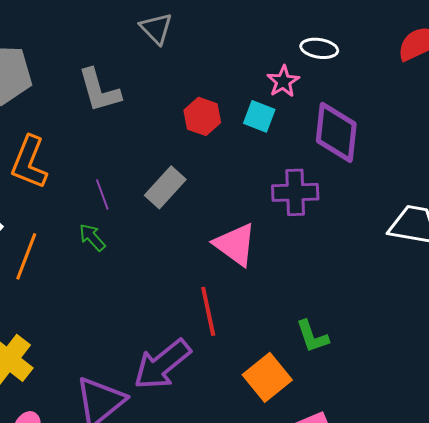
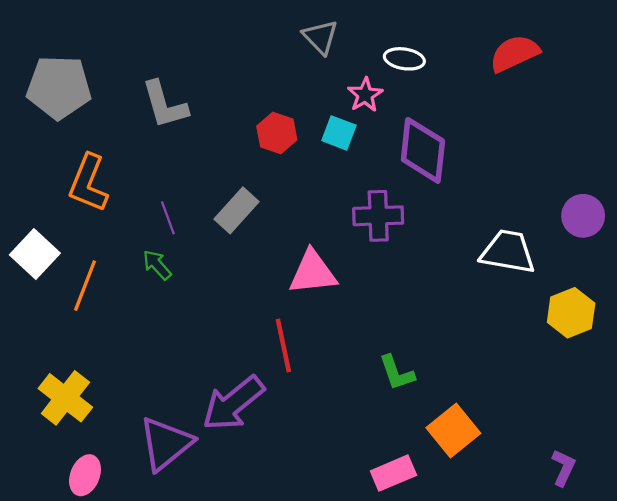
gray triangle: (156, 28) -> (320, 37), moved
pink triangle: (235, 244) -> (313, 272), turned -42
orange square: (267, 377) -> (453, 431), moved

